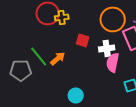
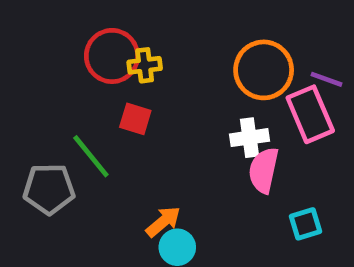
red square: (83, 40) -> (135, 119), moved
orange arrow: (58, 58) -> (163, 222), moved

